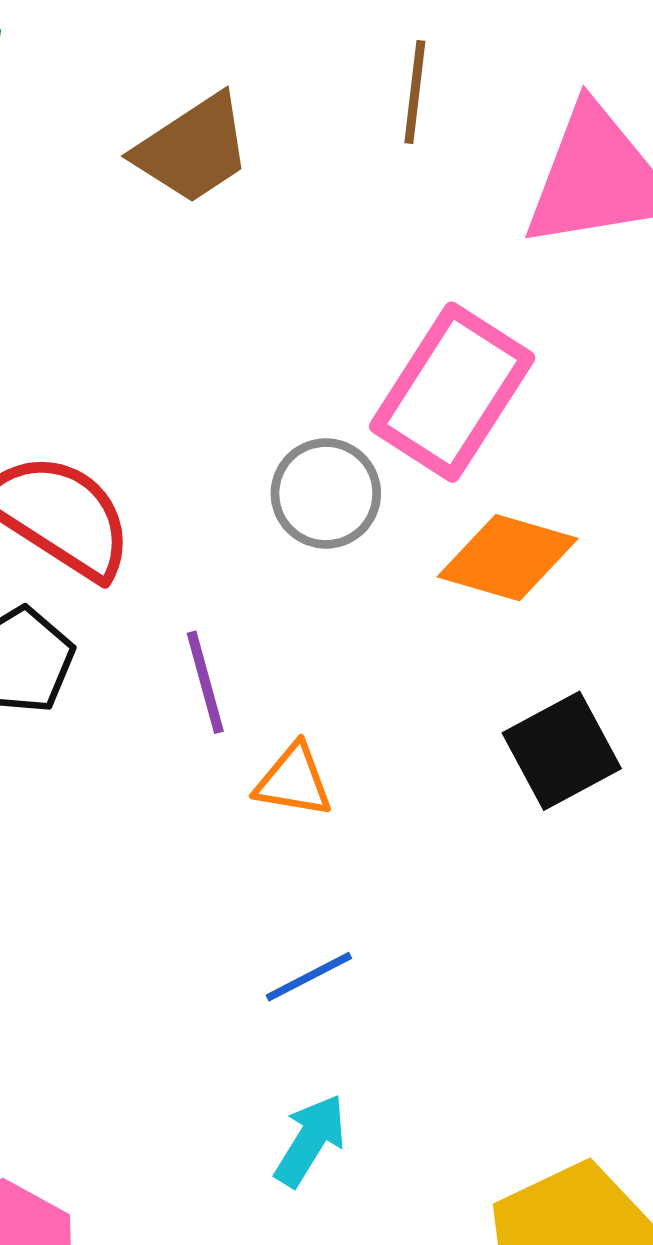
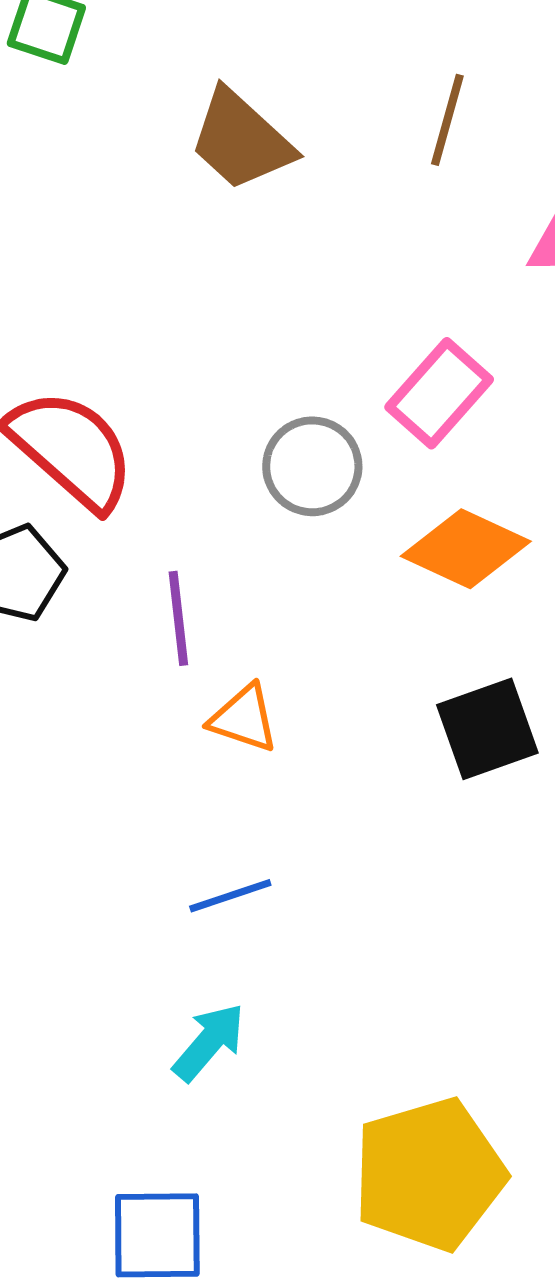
brown trapezoid: (193, 149) -> (241, 140), turned 67
pink rectangle: (452, 392) -> (439, 393), size x0.7

